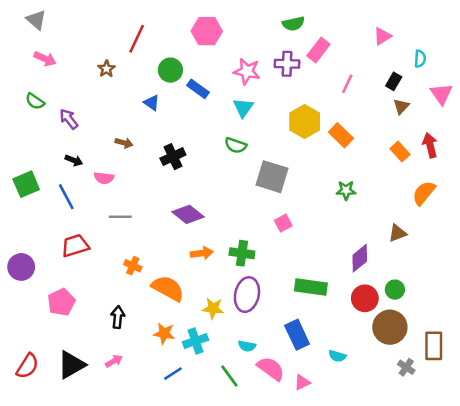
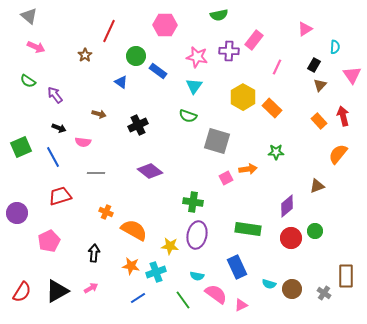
green semicircle: (293, 24) -> (219, 15), moved
orange arrow: (202, 253) -> (248, 169), moved
brown circle: (390, 327) -> (292, 289), moved, size x0.7

